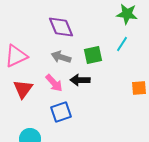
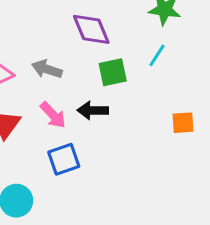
purple diamond: (61, 27) -> (91, 29), moved
gray arrow: (61, 57) -> (47, 69), moved

